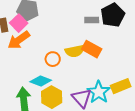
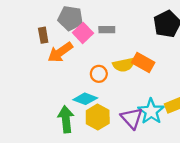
gray rectangle: (92, 20) -> (107, 30), moved
pink square: (19, 23) -> (83, 33), moved

